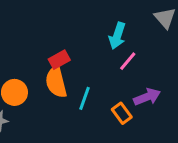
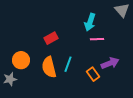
pink line: (128, 61) -> (97, 39), turned 48
orange semicircle: (56, 82) -> (49, 67), moved

